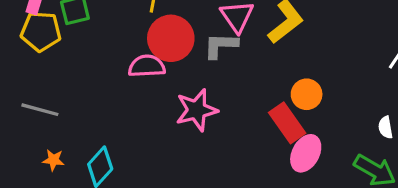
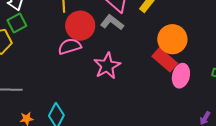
gray L-shape: (221, 46) -> (112, 22), turned 50
orange circle: (307, 94) -> (172, 39), size x1.5

